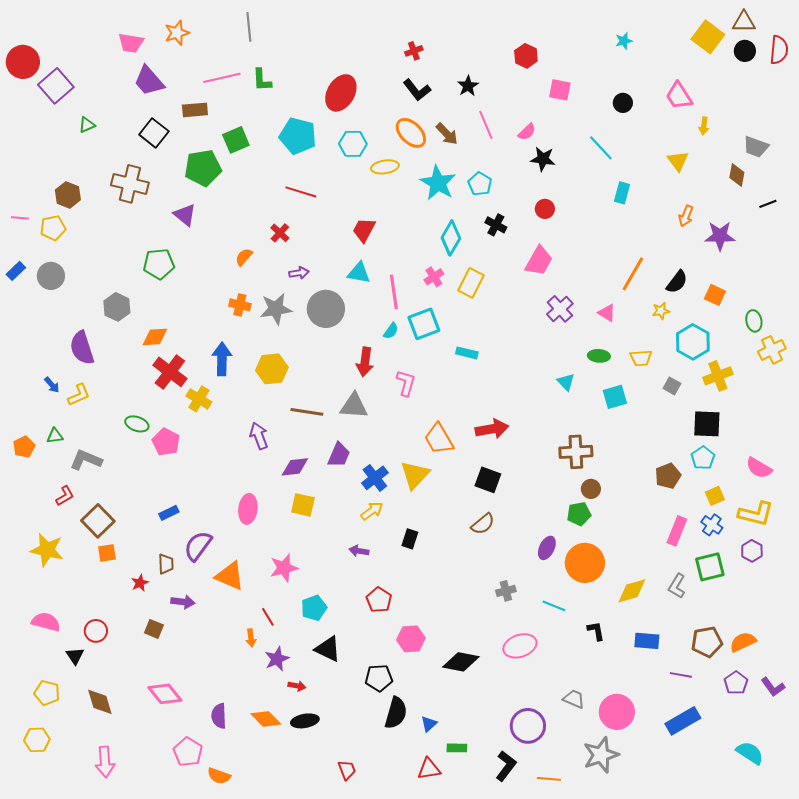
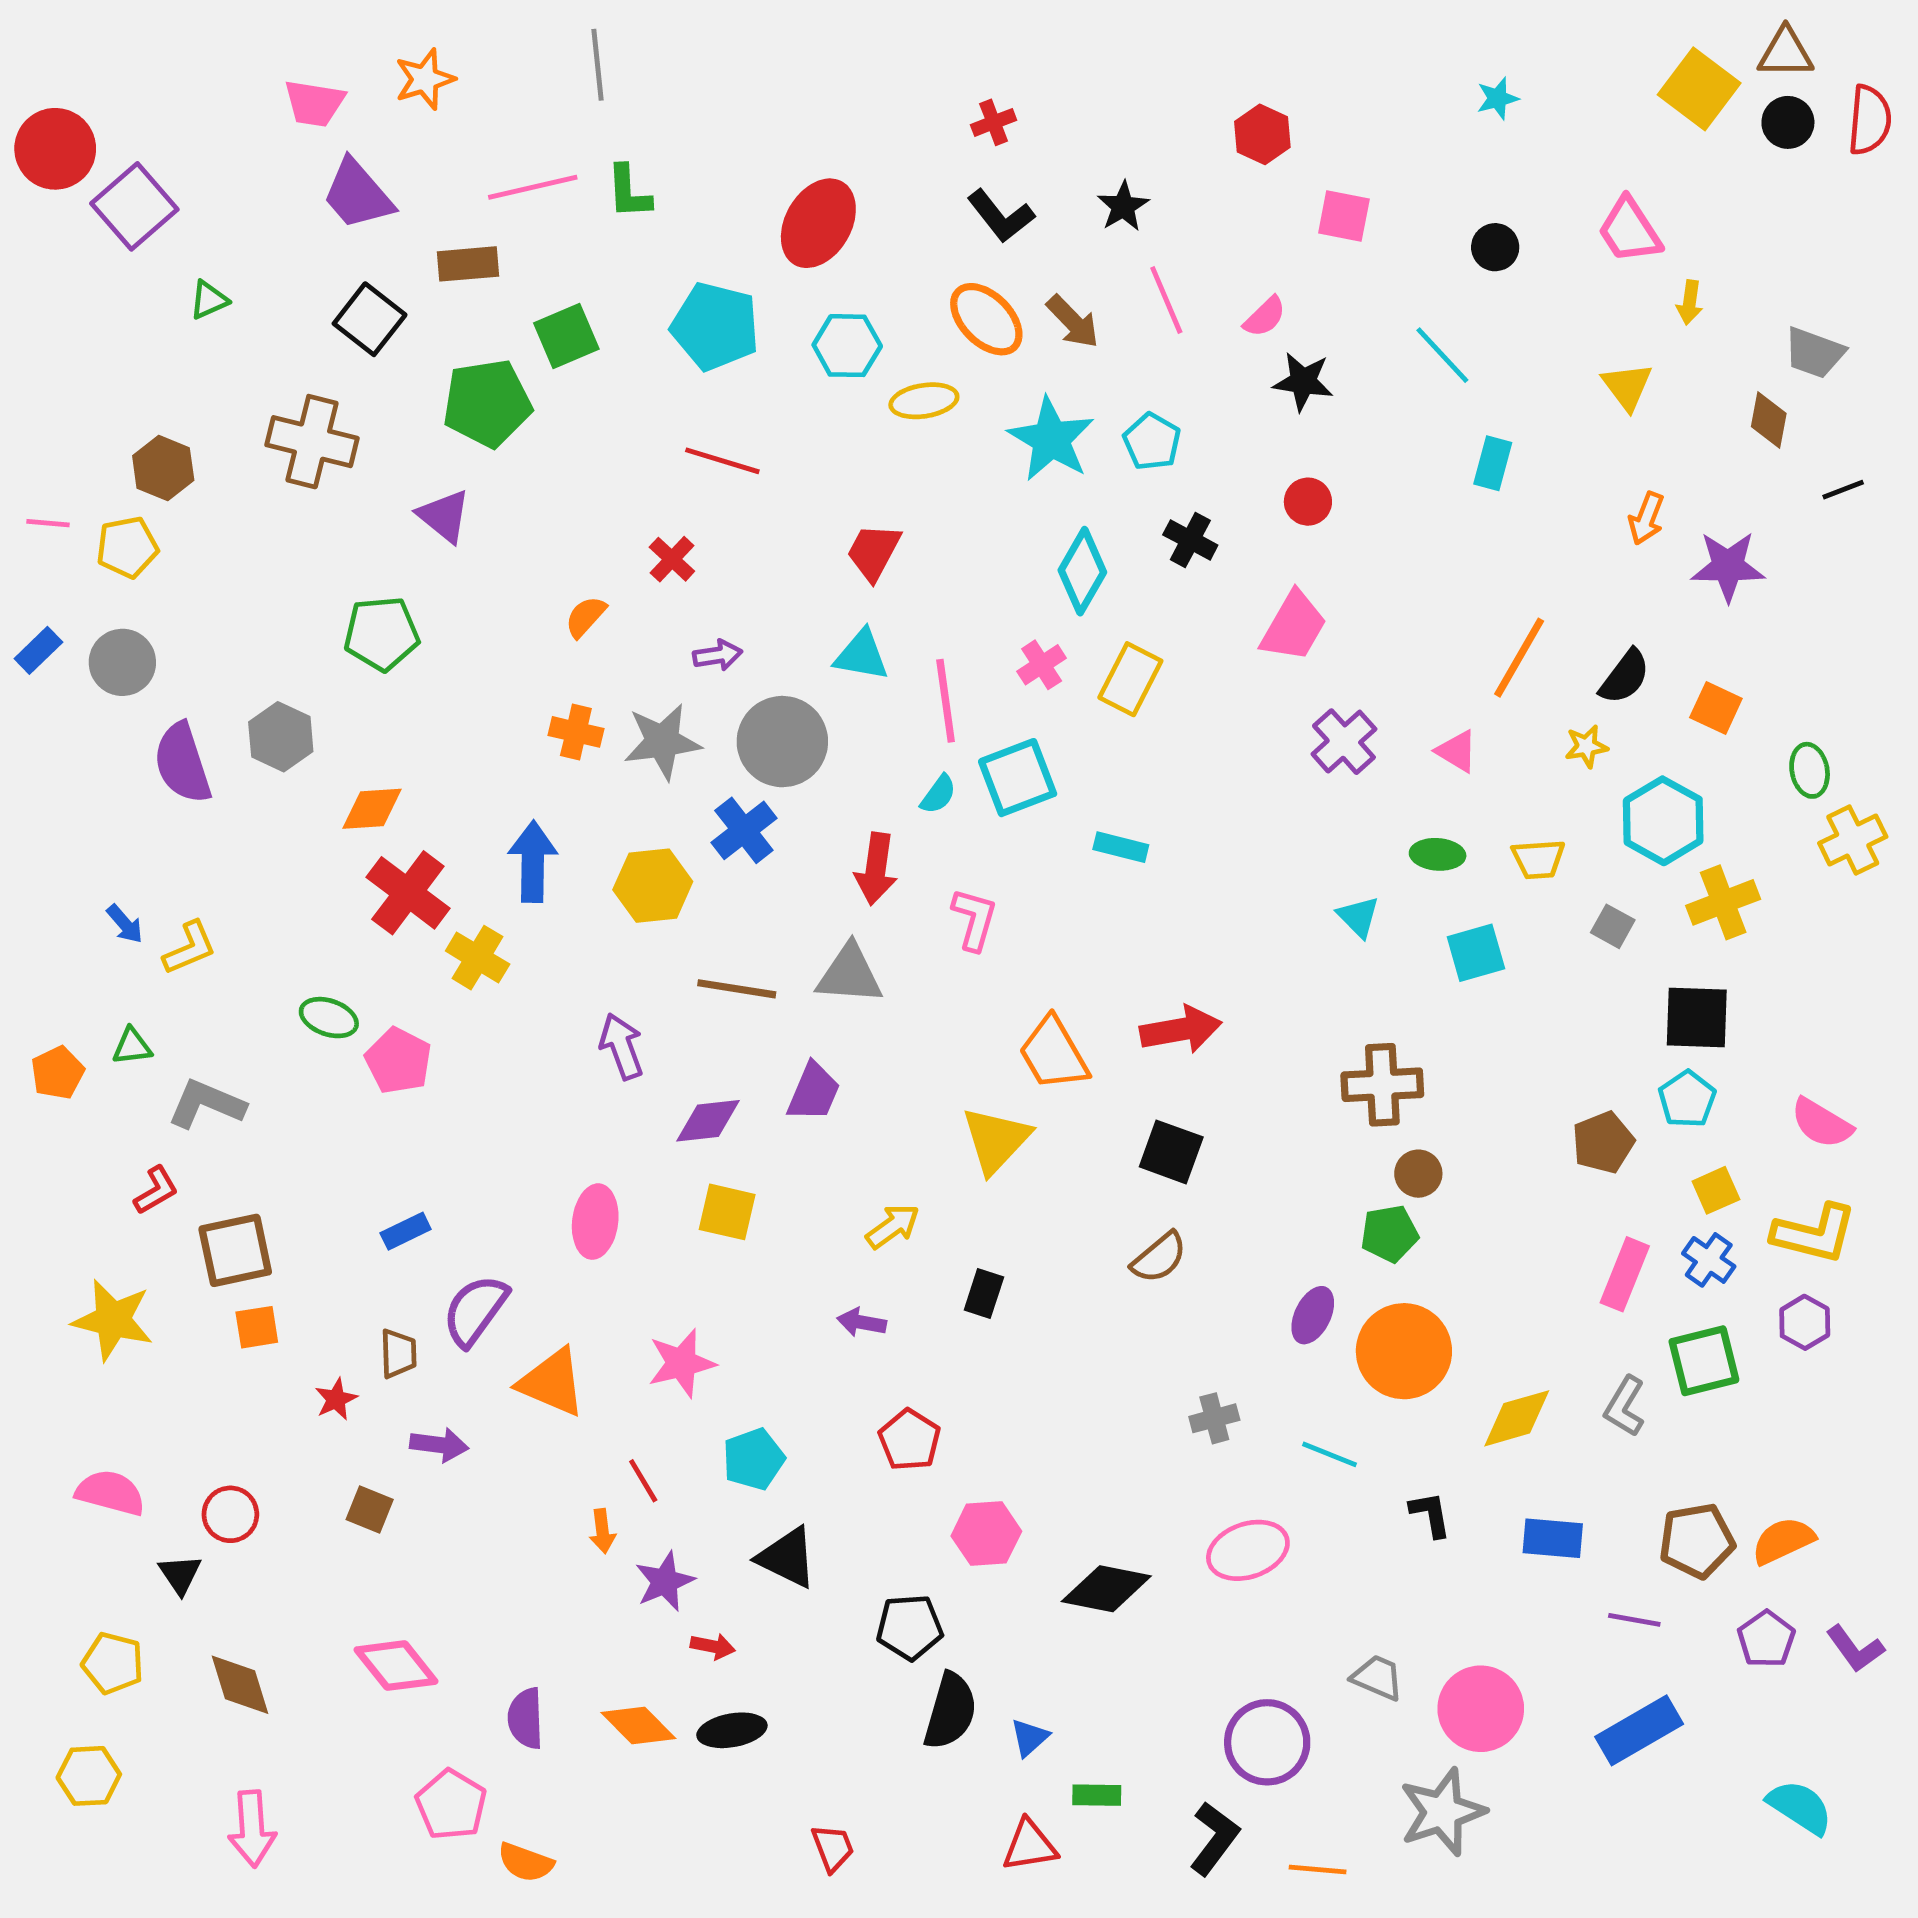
purple semicircle: (82, 348) -> (182, 763), moved
blue cross: (375, 478) -> (744, 830), moved
brown square: (98, 521) -> (235, 1250), turned 32

